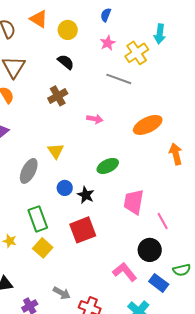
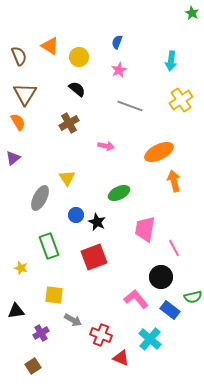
yellow cross: (137, 53) -> (181, 100), moved
orange arrow: (176, 154) -> (174, 181), moved
yellow square: (43, 248) -> (54, 295), moved, turned -36

